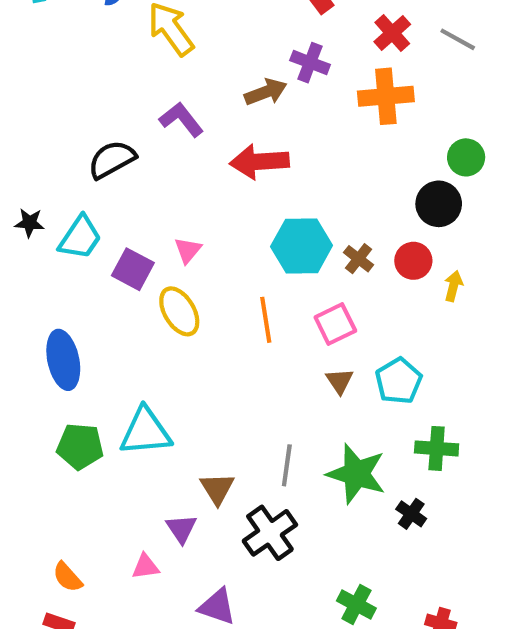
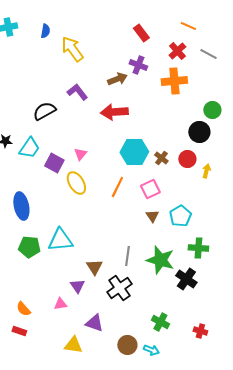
orange line: (266, 320) -> (117, 187), turned 35
black cross: (411, 514) -> (186, 279), size x1.5

